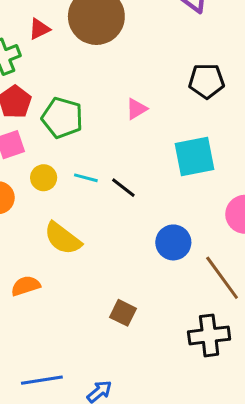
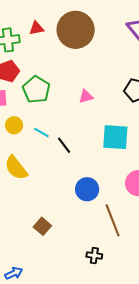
black cross: (209, 335) -> (94, 256), size x0.6

